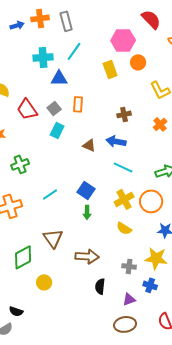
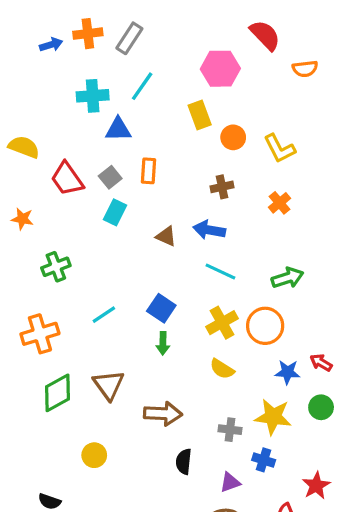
gray rectangle: (66, 21) -> (129, 38), turned 48
orange circle: (138, 62) -> (233, 137), moved
green diamond: (23, 257) -> (58, 393), moved

